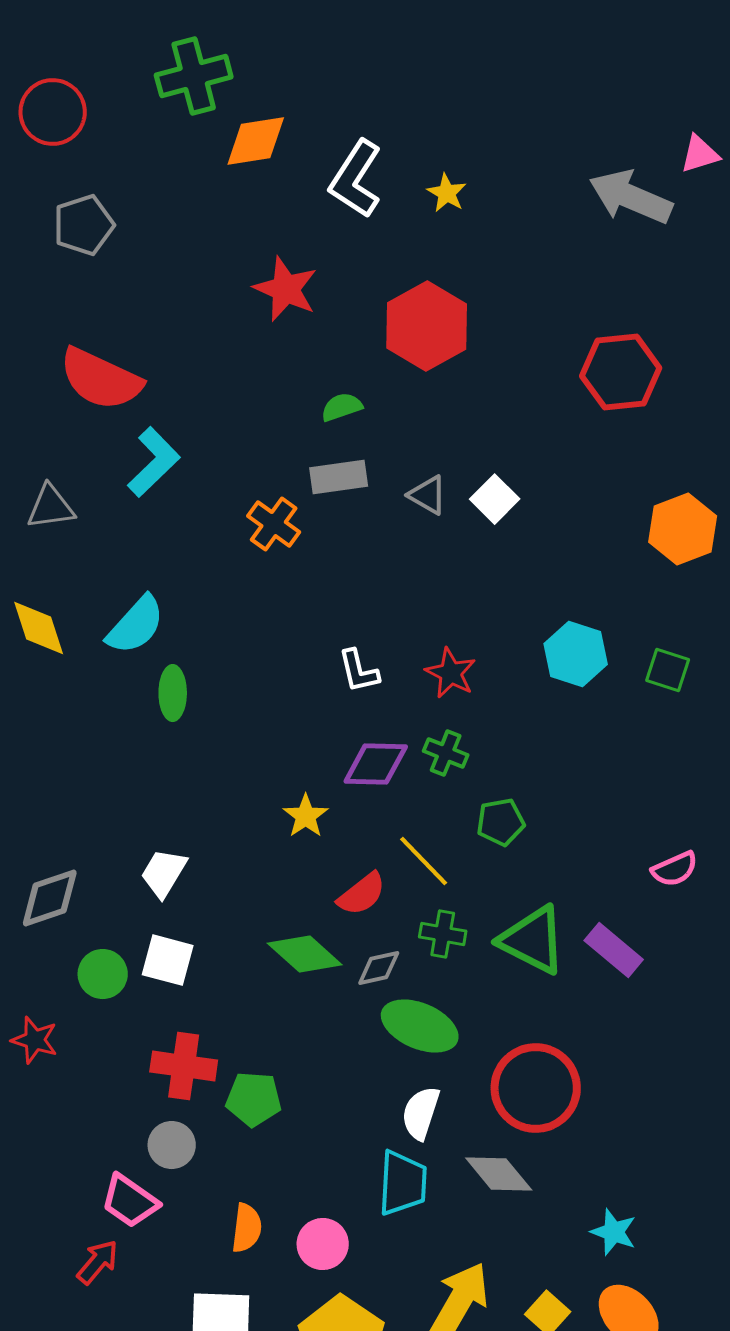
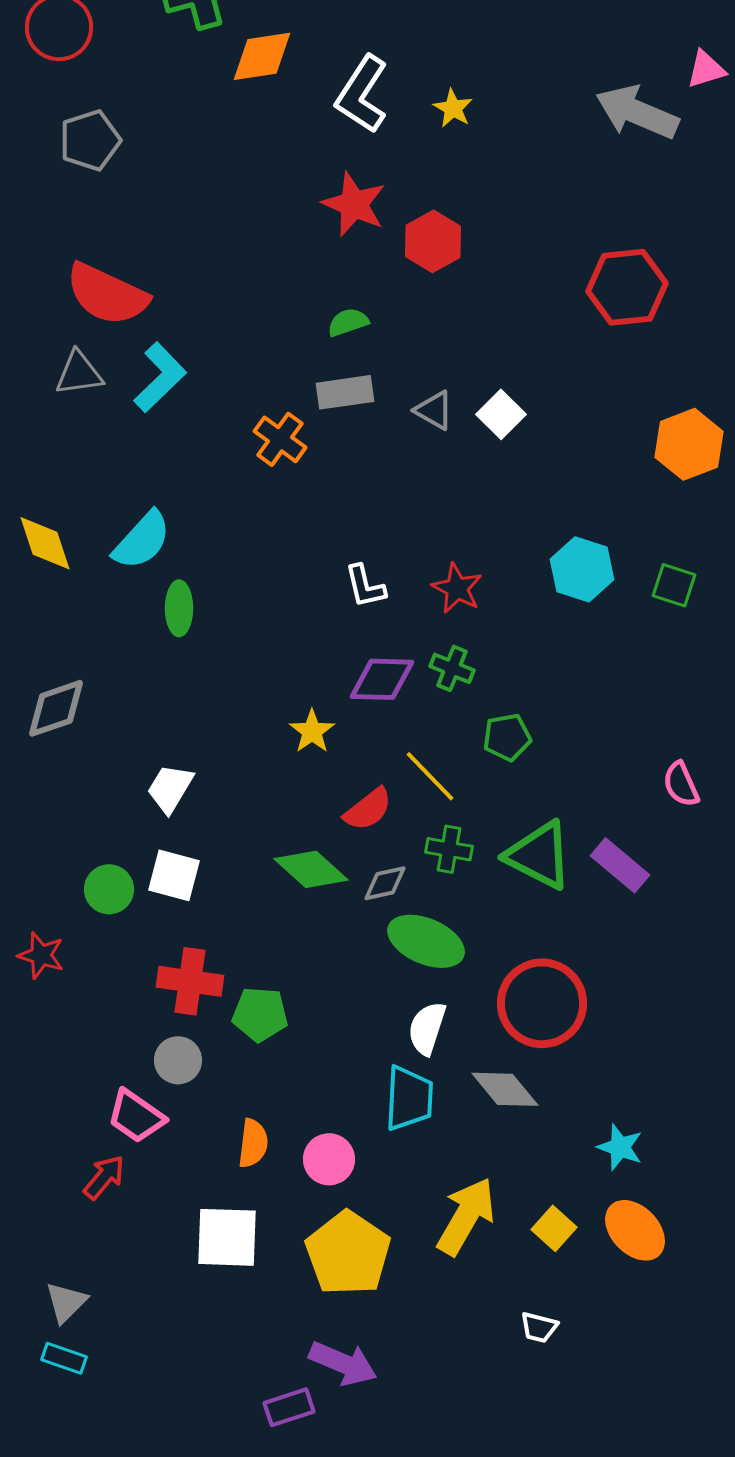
red star: (286, 289) -> (354, 204), moved
red hexagon: (427, 326) -> (433, 241), size x0.7
gray triangle: (51, 507) -> (79, 373), moved
pink semicircle: (675, 869) -> (681, 784), turned 90
gray diamond: (50, 898) -> (56, 708), moved

